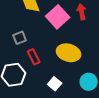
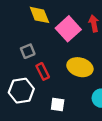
white square: (55, 84) -> (58, 104), moved, turned -32

